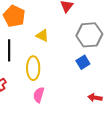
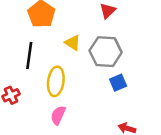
gray hexagon: (89, 35) -> (106, 52), moved

